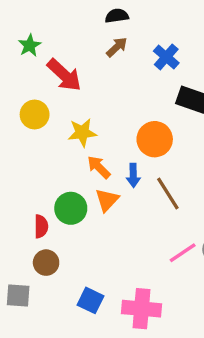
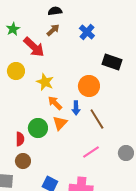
black semicircle: (117, 16) -> (55, 11), moved
brown arrow: (117, 47) -> (53, 30), moved
blue cross: (166, 57) -> (87, 32), moved
yellow star: (82, 133) -> (45, 82), turned 30
pink line: (183, 253) -> (91, 152), moved

